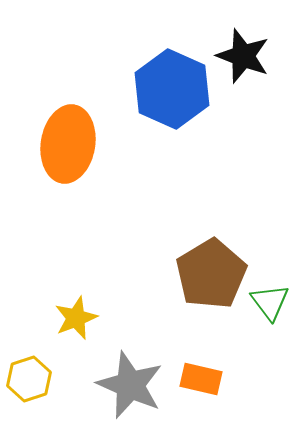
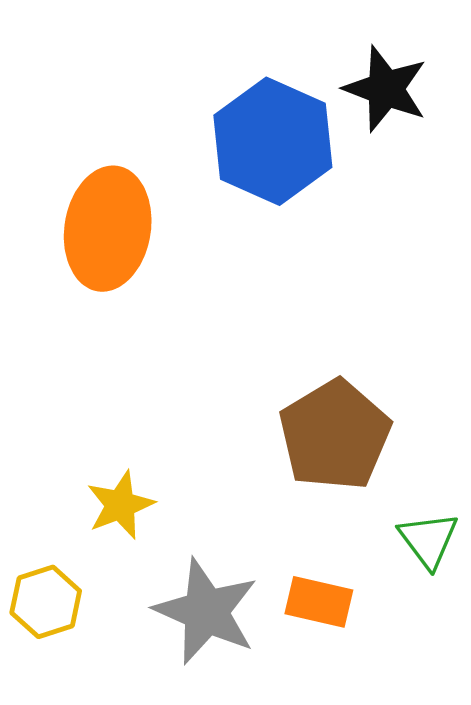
green triangle: (270, 302) -> (428, 540), moved

